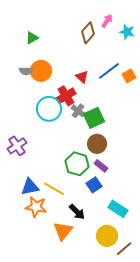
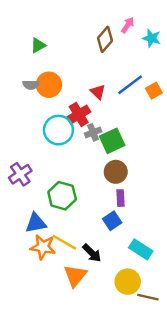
gray cross: (78, 111) -> (93, 132), turned 32
green hexagon: (77, 164) -> (62, 196), moved
purple rectangle: (101, 166) -> (120, 198), turned 48
yellow line: (54, 189) -> (64, 242), moved
brown line: (124, 249) -> (148, 297), turned 54

